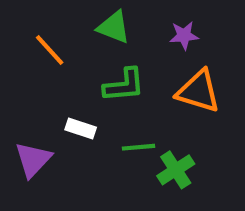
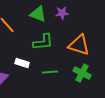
purple star: (184, 35) -> (62, 13), moved
green cross: (176, 170) -> (82, 73), moved, turned -30

